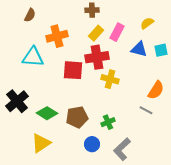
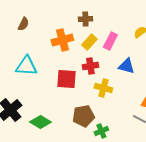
orange cross: (57, 36) -> (62, 40), moved
blue triangle: (139, 49) -> (126, 66), moved
red cross: (97, 57) -> (90, 66), size x0.7
brown pentagon: (77, 117) -> (83, 116), moved

